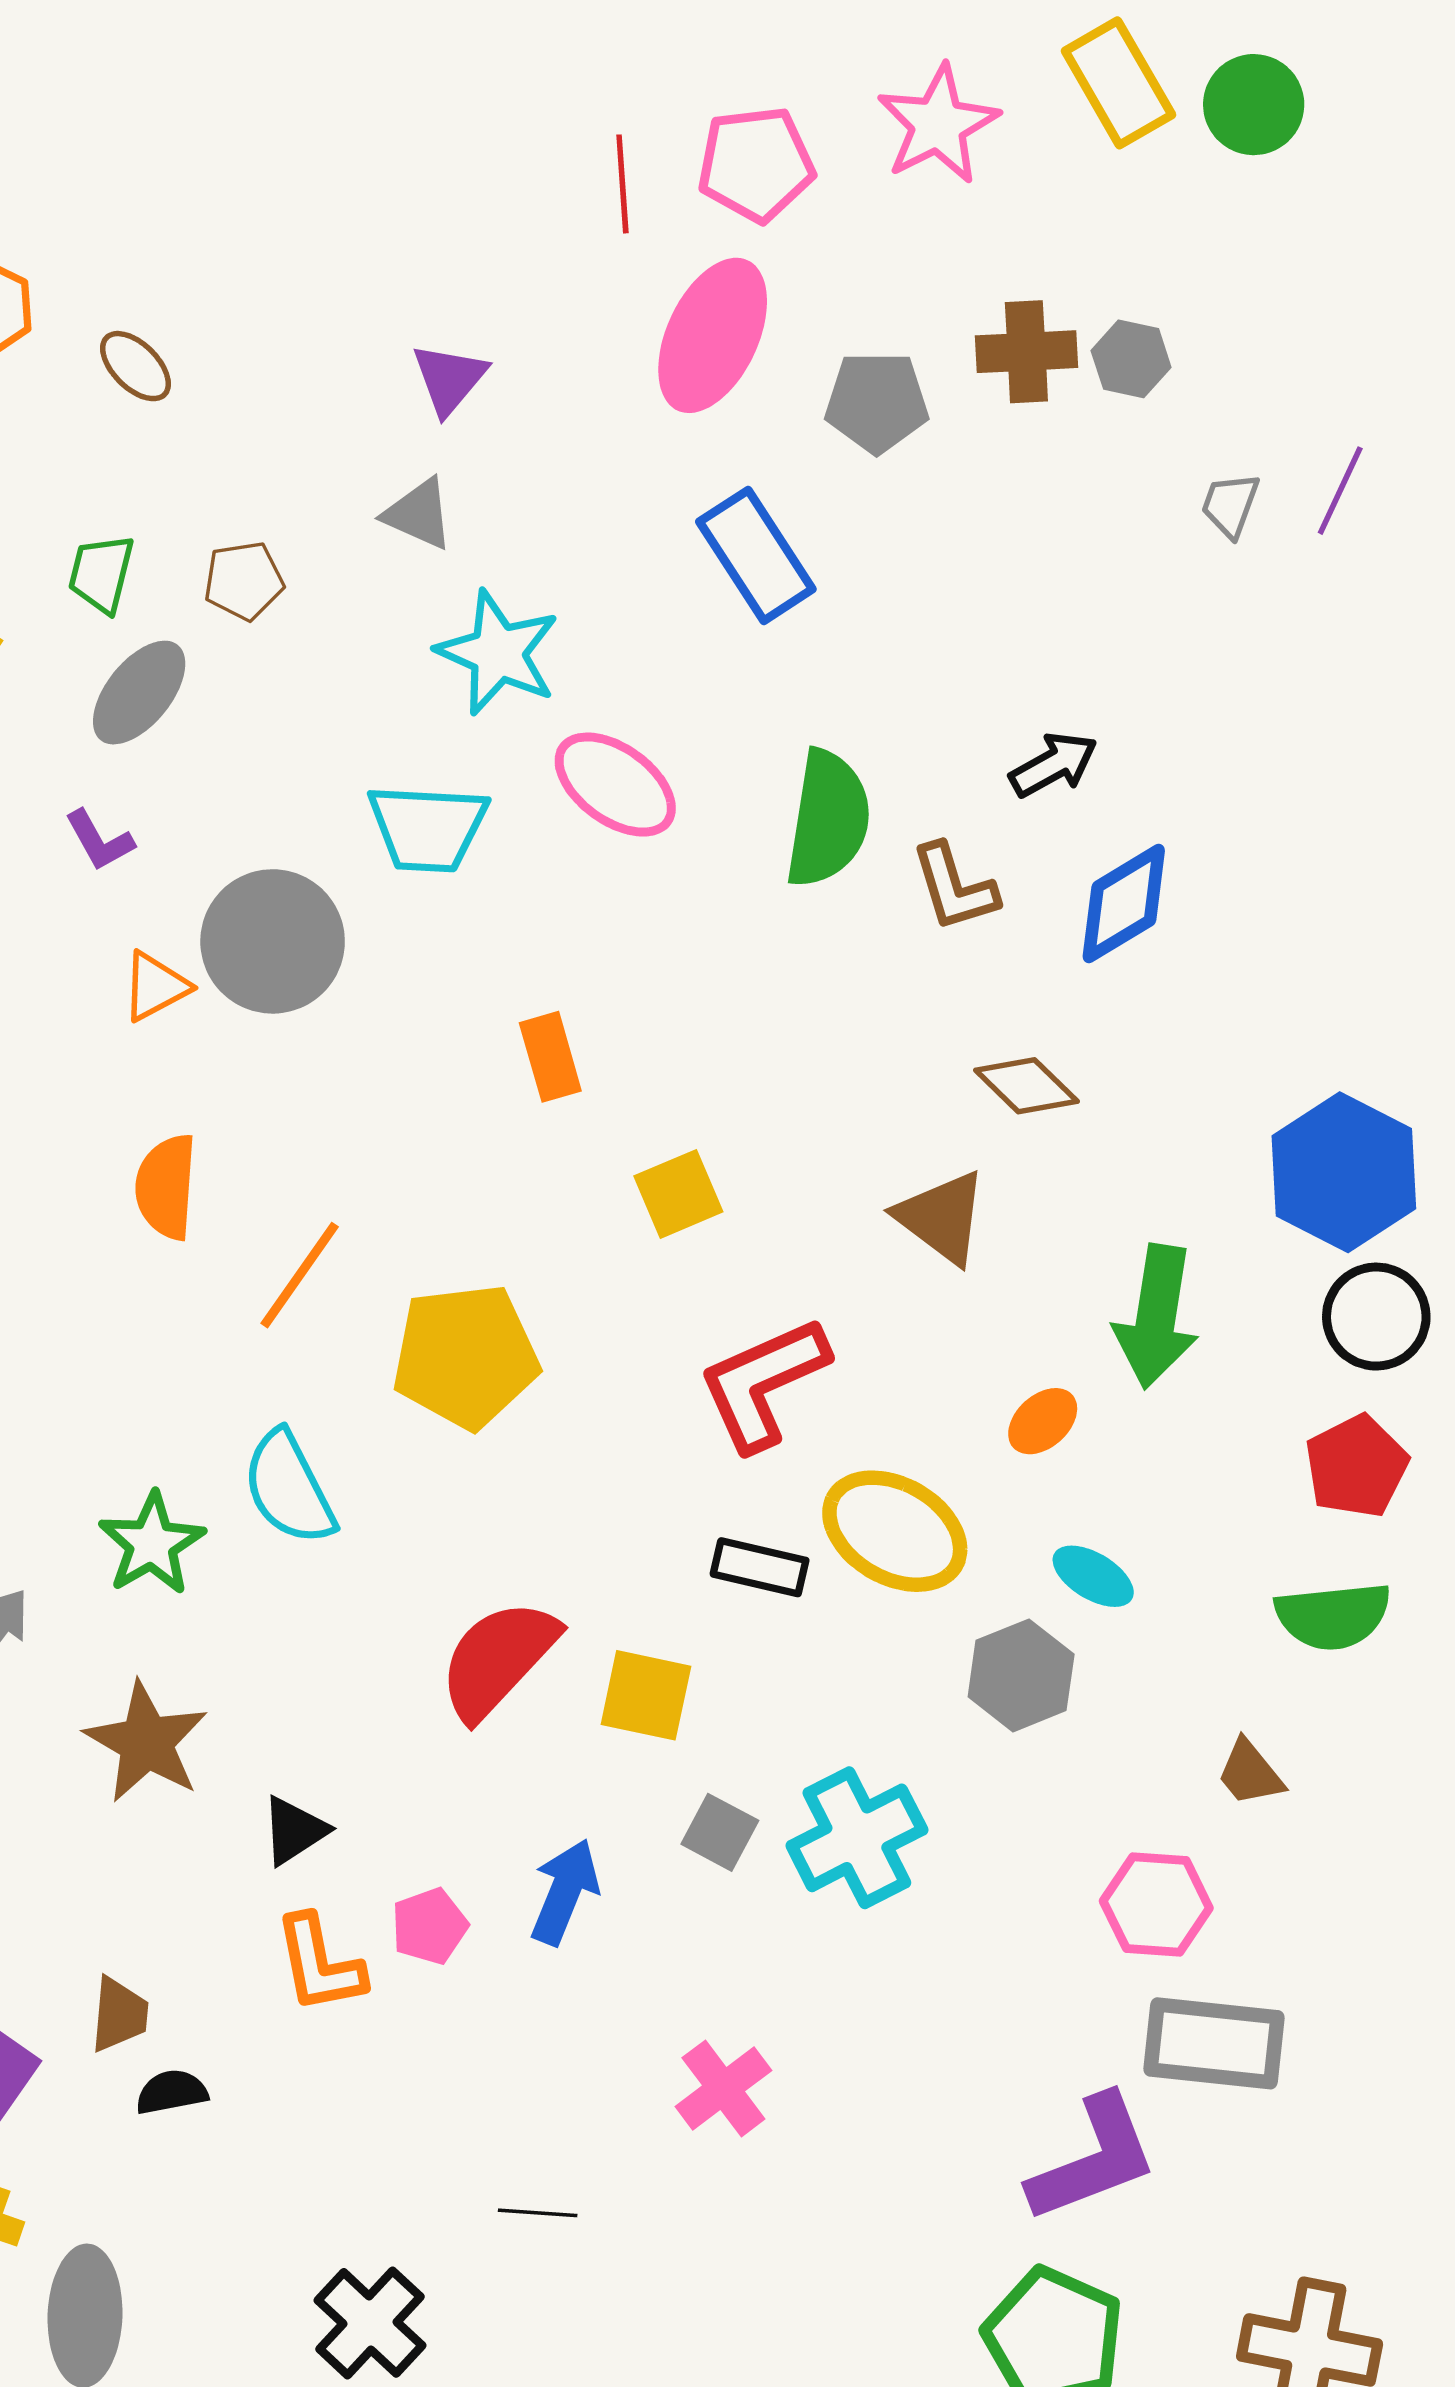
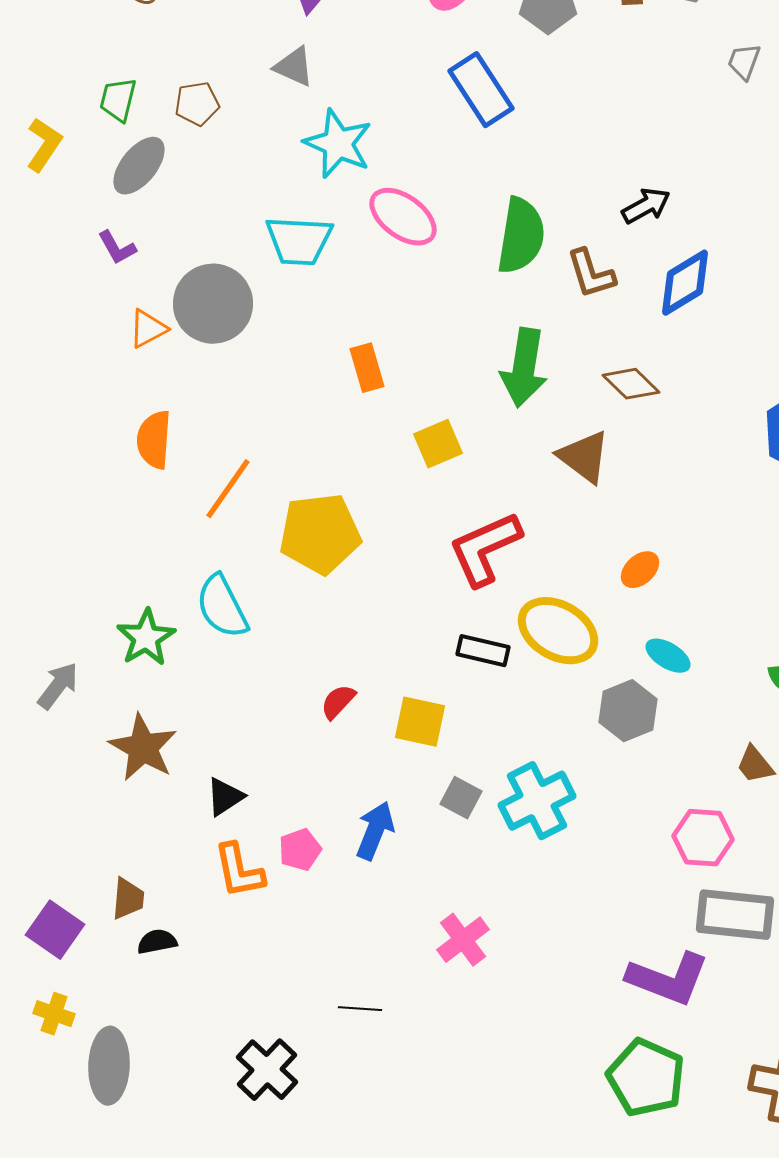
green arrow: (1156, 1317) -> (524, 368), moved
red semicircle: (498, 1659) -> (338, 702), size x0.5
purple L-shape: (1093, 2159) -> (668, 979), turned 42

